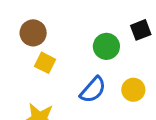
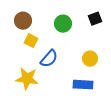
green circle: (106, 46) -> (63, 24), moved
blue semicircle: (93, 90) -> (49, 59), moved

